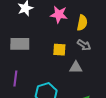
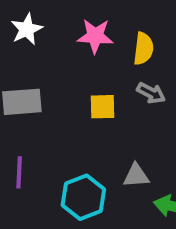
gray triangle: (76, 67) -> (136, 176), moved

